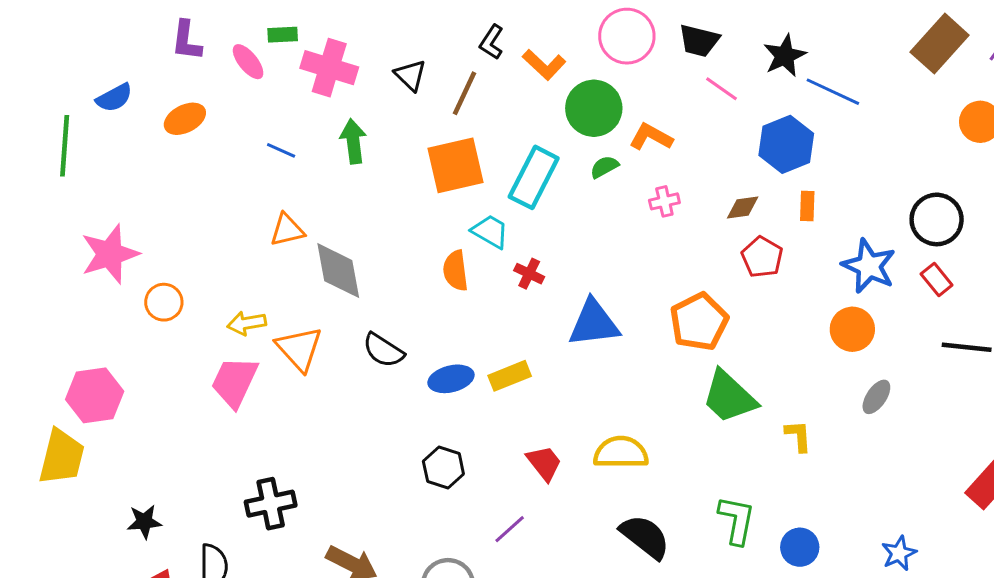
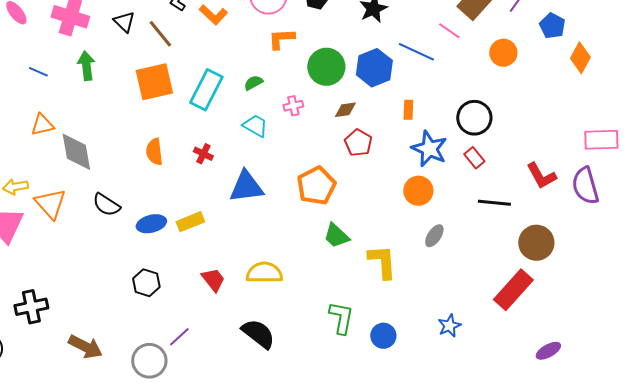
pink line: (722, 89) -> (449, 31), moved
blue line: (833, 92) -> (416, 52), moved
brown line: (465, 93) -> (160, 34), turned -64
green circle: (594, 108) -> (326, 67), moved
orange L-shape: (651, 137) -> (281, 39), moved, turned -32
orange rectangle: (807, 206) -> (408, 110), moved
cyan trapezoid: (490, 232) -> (255, 126), moved
green trapezoid: (729, 397) -> (336, 236), size x0.7
yellow L-shape: (798, 436) -> (382, 262), size x1.6
purple line: (510, 529) -> (179, 337), moved
black semicircle: (645, 537) -> (258, 334), moved
blue star: (899, 553) -> (449, 326), moved

